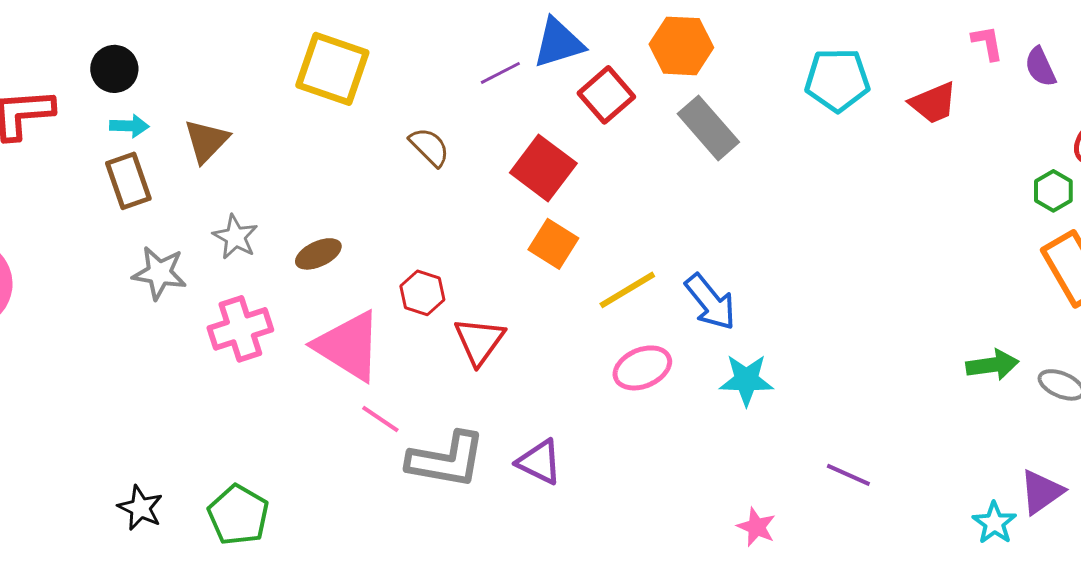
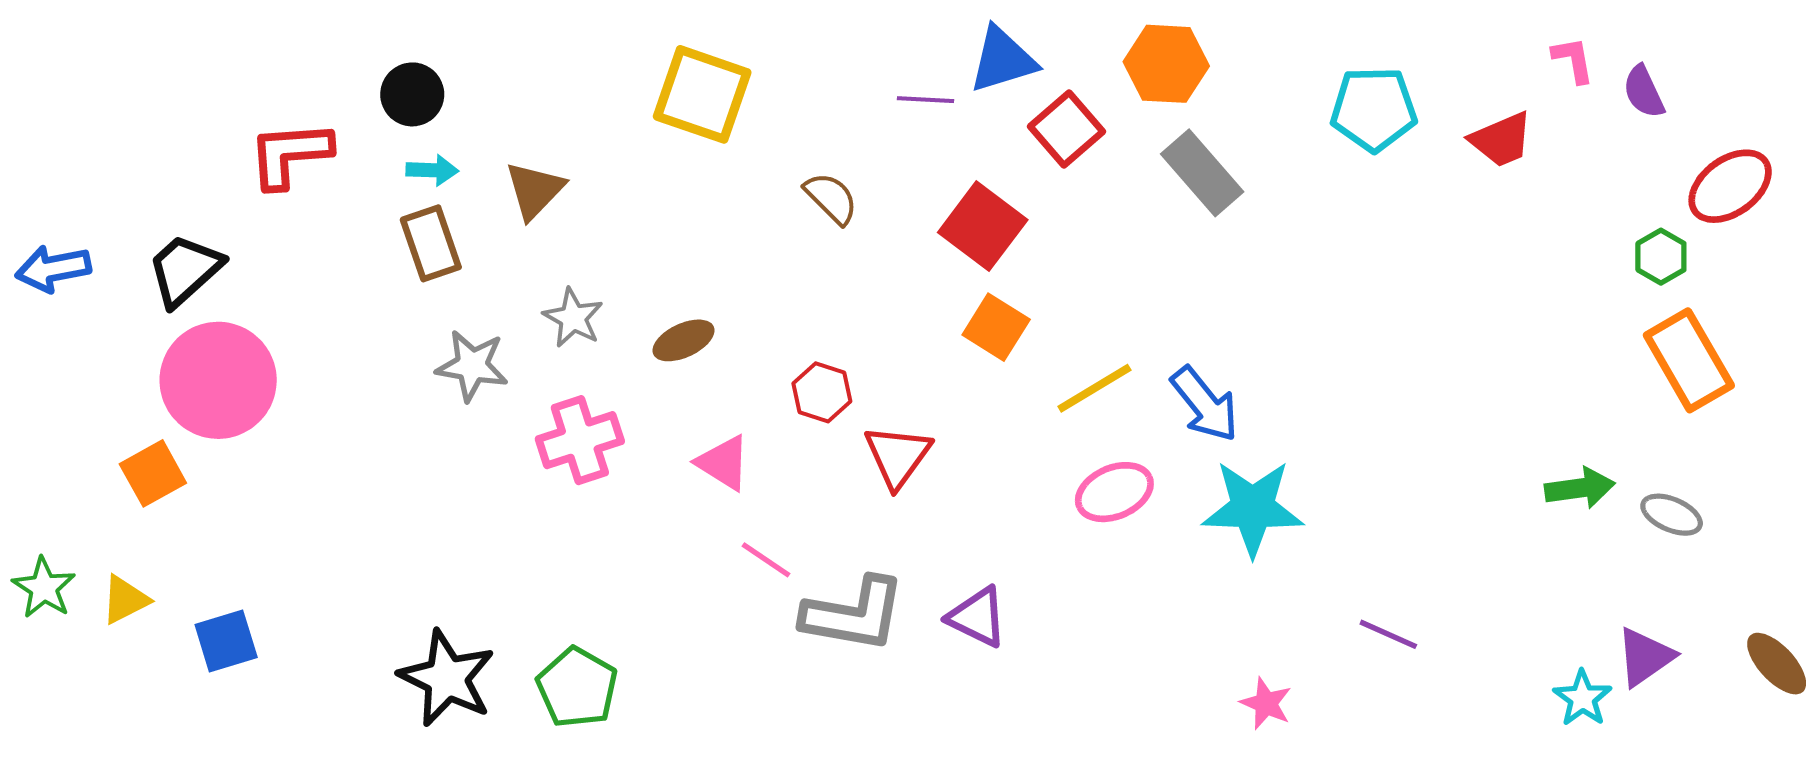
purple line: (500, 73) -> (926, 100), turned 30
pink triangle: (348, 346) -> (723, 463), size x0.6
cyan star: (746, 380) -> (1253, 508), size x1.4
black star: (140, 508) -> (447, 678), size x1.6

